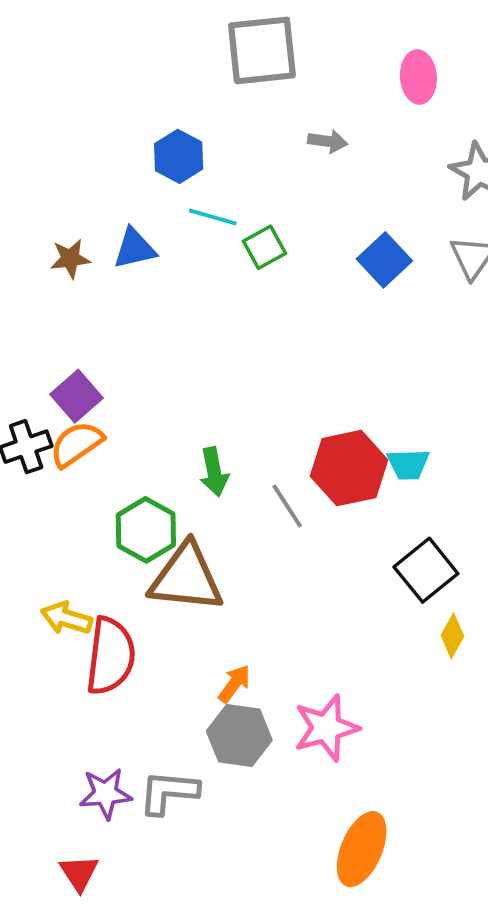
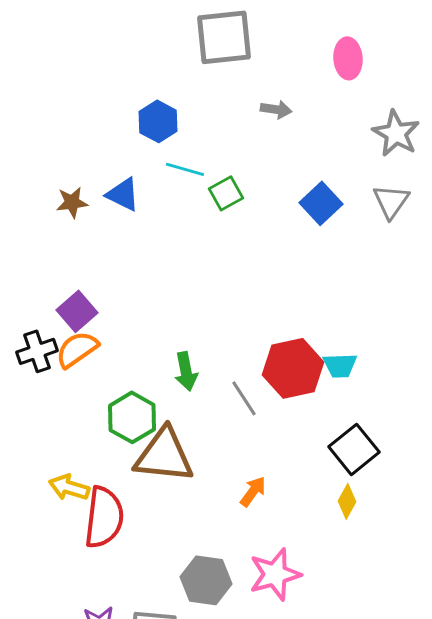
blue triangle: (135, 249) -> (123, 194), turned 39
yellow diamond: (452, 636) -> (347, 501), moved
orange arrow: (234, 684) -> (253, 491), moved

